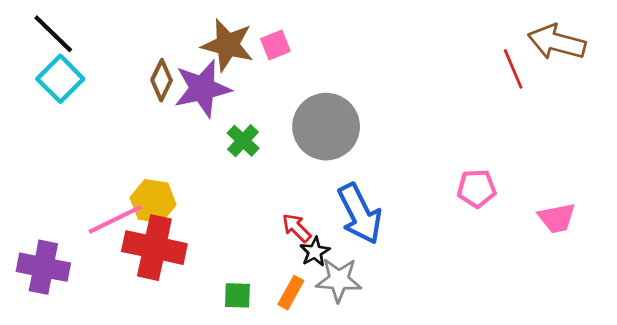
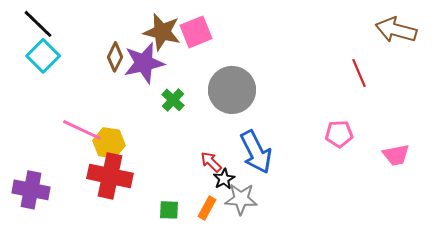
pink square: (275, 45) -> (196, 32), size x1.5
red line: (513, 69) -> (359, 73), moved
pink line: (115, 219) -> (82, 130), moved, turned 51

